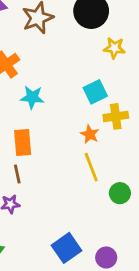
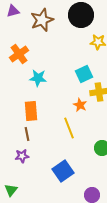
yellow line: (91, 167) -> (69, 128), moved
blue square: (66, 248) -> (63, 171), moved

